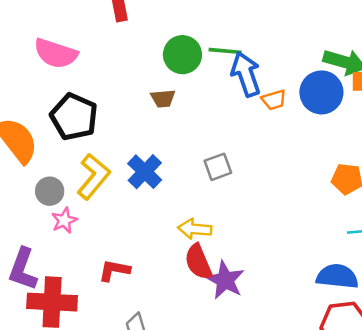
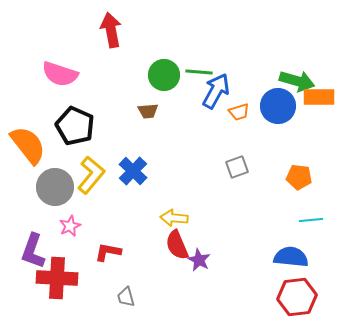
blue arrow: (246, 74) -> (216, 91), turned 48
gray square: (218, 167) -> (237, 167), moved
gray circle: (50, 191) -> (55, 187), size x1.6
pink star: (64, 220) -> (70, 226), moved
purple star: (225, 280) -> (199, 260), size x0.7

